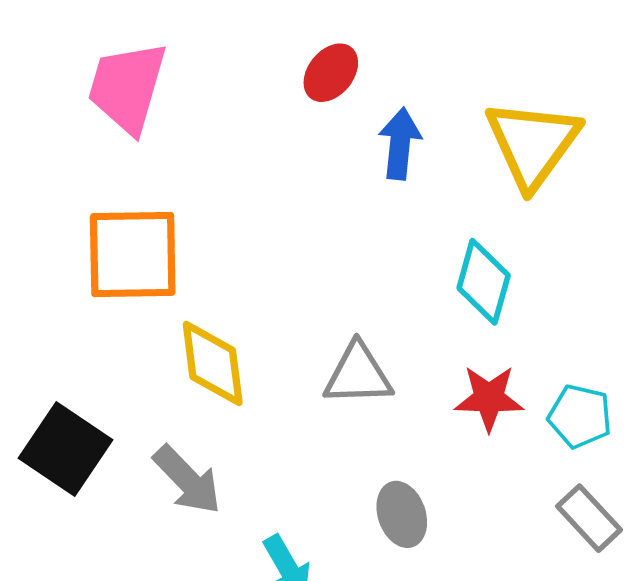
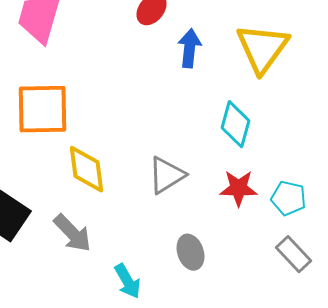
gray triangle: (358, 374) -> (167, 175), turned -30

